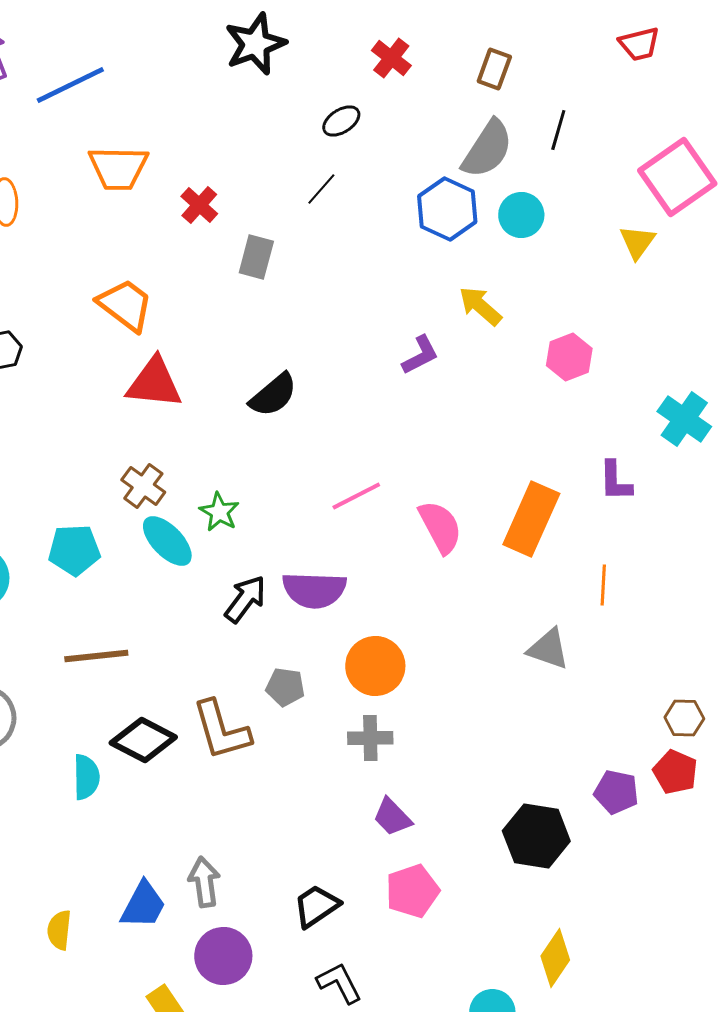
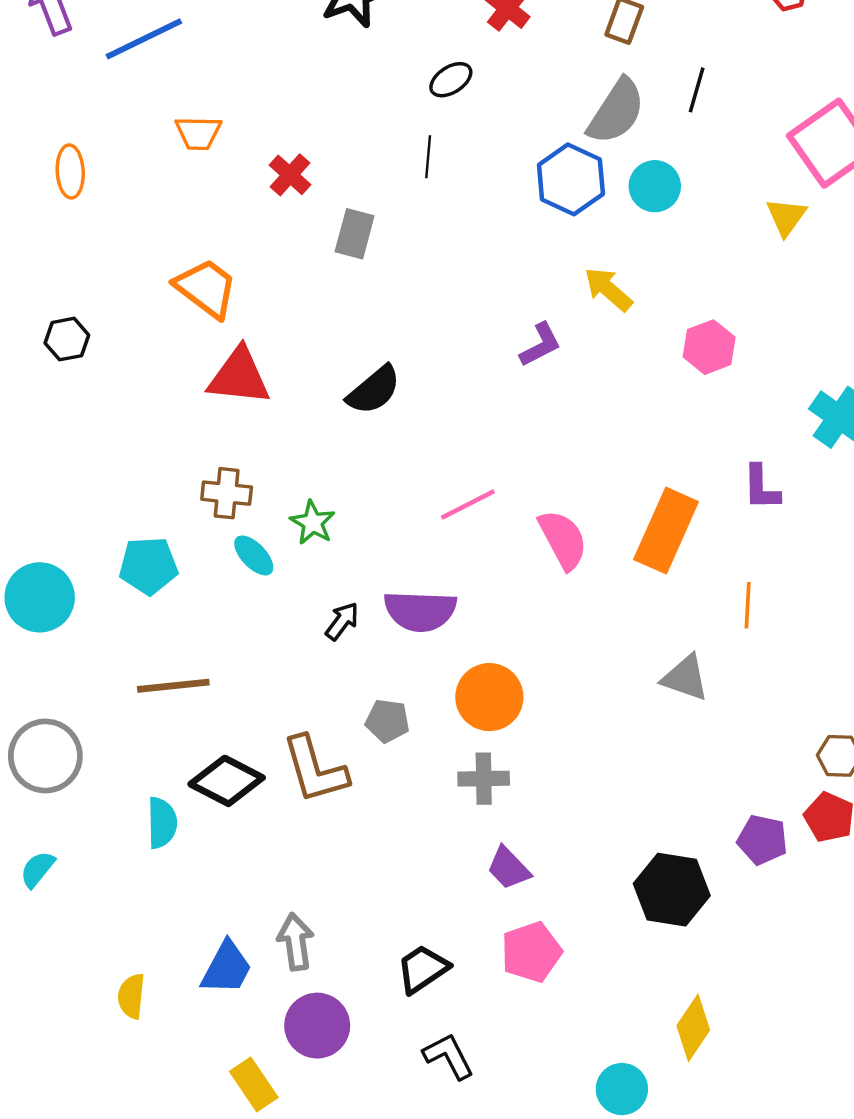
orange trapezoid: (118, 168) -> (198, 133), size x0.7
black line: (321, 189) -> (428, 157), turned -36
brown cross: (143, 486) -> (227, 493), turned -30
cyan ellipse: (167, 541) -> (254, 555), size x0.7
black arrow: (245, 599) -> (342, 621), size x0.7

